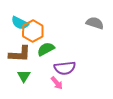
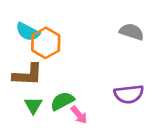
green semicircle: (46, 49) -> (62, 101), moved
purple semicircle: (65, 68) -> (129, 94), moved

